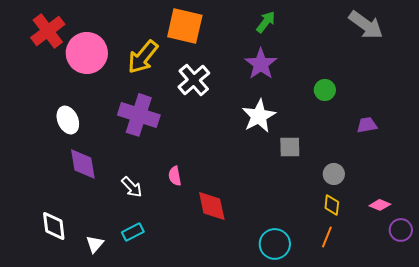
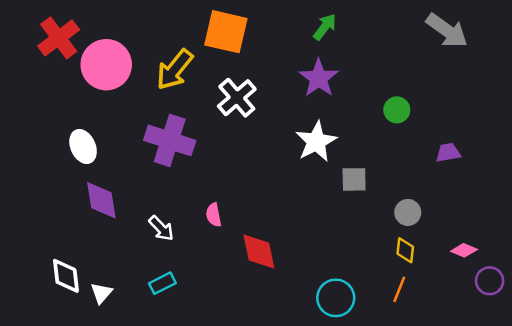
white triangle: (95, 244) -> (101, 293), moved

